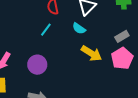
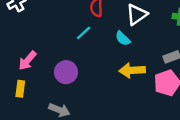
yellow arrow: (91, 53) -> (132, 70), turned 135

